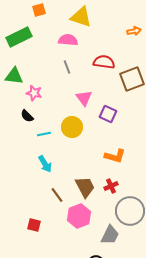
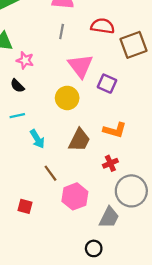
gray line: (67, 67) -> (62, 32), turned 32
pink triangle: (84, 98) -> (80, 66), size x1.4
cyan line: (44, 134) -> (17, 116), moved
brown trapezoid: (85, 187) -> (79, 140), moved, turned 55

